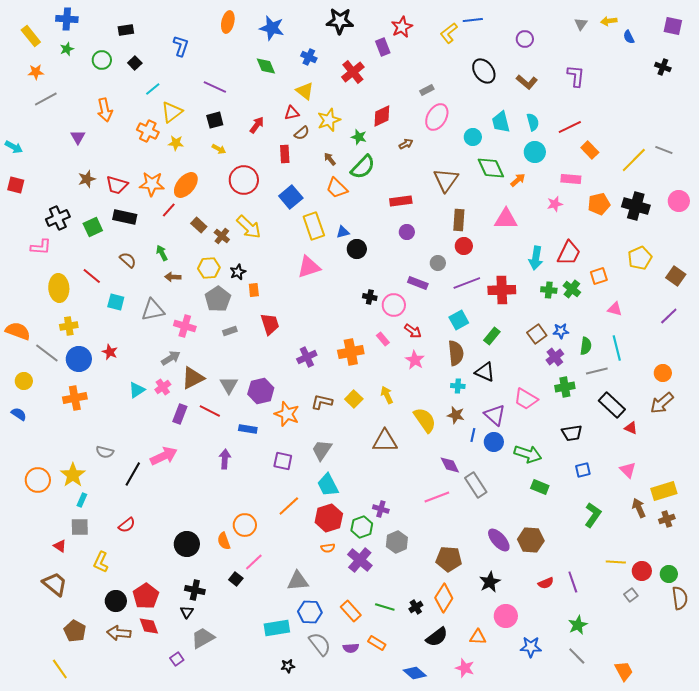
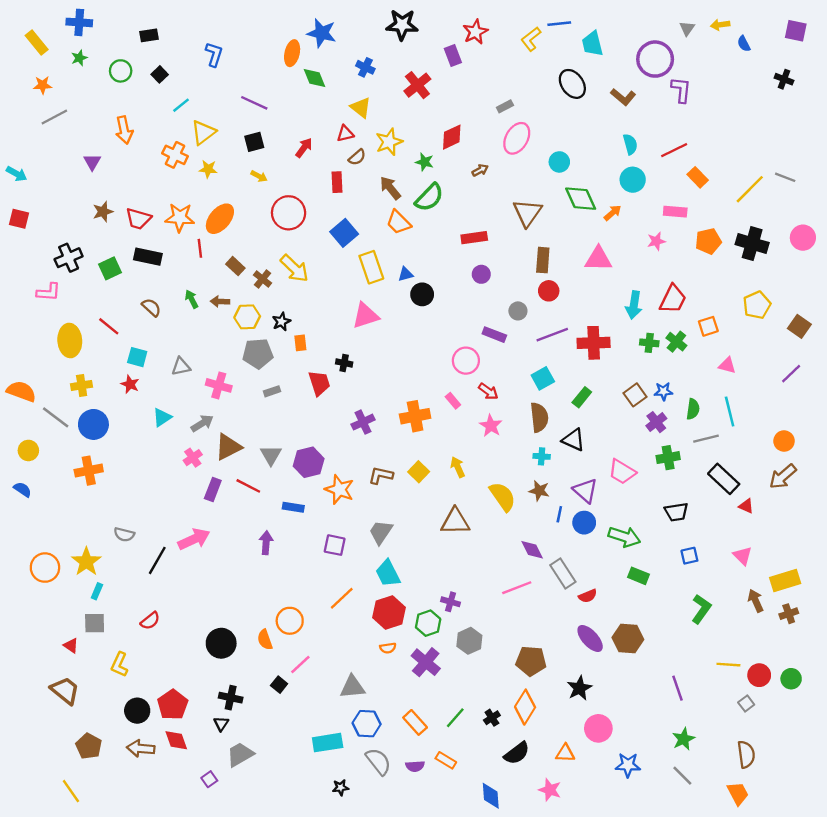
orange ellipse: (228, 22) -> (292, 53), moved
purple circle: (525, 39) -> (655, 59), moved, size x1.8
cyan trapezoid: (501, 122) -> (592, 44), moved
brown arrow: (330, 159) -> (390, 188), size x1.5
red line: (169, 210) -> (200, 248), turned -49
brown arrow: (173, 277) -> (220, 301), moved
black cross: (370, 297) -> (344, 363), moved
gray pentagon: (218, 299) -> (258, 354), turned 30
gray triangle: (153, 310) -> (181, 367), size x0.7
red star: (110, 352) -> (130, 384), moved
cyan triangle: (137, 390) -> (162, 417), moved
red semicircle: (546, 583) -> (588, 596), moved
brown semicircle: (680, 598) -> (746, 754), moved
green line: (385, 607) -> (455, 718), turned -66
blue diamond: (415, 673) -> (491, 796), turned 45

